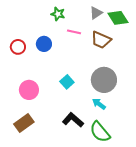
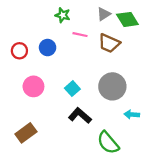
pink circle: (29, 90) -> (33, 86), moved
cyan arrow: (99, 104) -> (132, 115), moved, turned -32
black L-shape: (73, 120) -> (80, 116), moved

